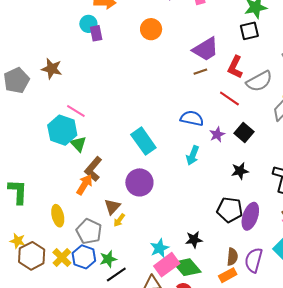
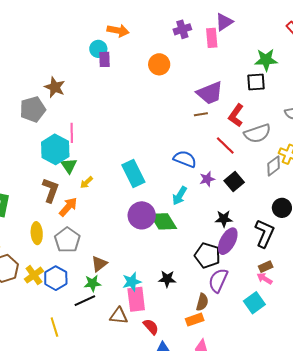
gray pentagon: (16, 80) -> (33, 109), moved
pink line: (76, 111) -> (72, 133), turned 48
brown L-shape: (93, 169) -> (51, 190), moved, turned 150
purple circle: (139, 182) -> (142, 215), moved
brown triangle: (112, 207) -> (99, 264), moved
purple ellipse: (250, 216) -> (228, 241), moved
yellow arrow: (119, 220) -> (86, 182), moved
gray pentagon: (89, 231) -> (67, 240), moved
green star: (108, 259) -> (92, 283), moved
purple semicircle: (254, 260) -> (218, 280), moved
pink rectangle: (167, 265) -> (136, 299), turned -70
green diamond: (187, 267) -> (163, 221), moved

